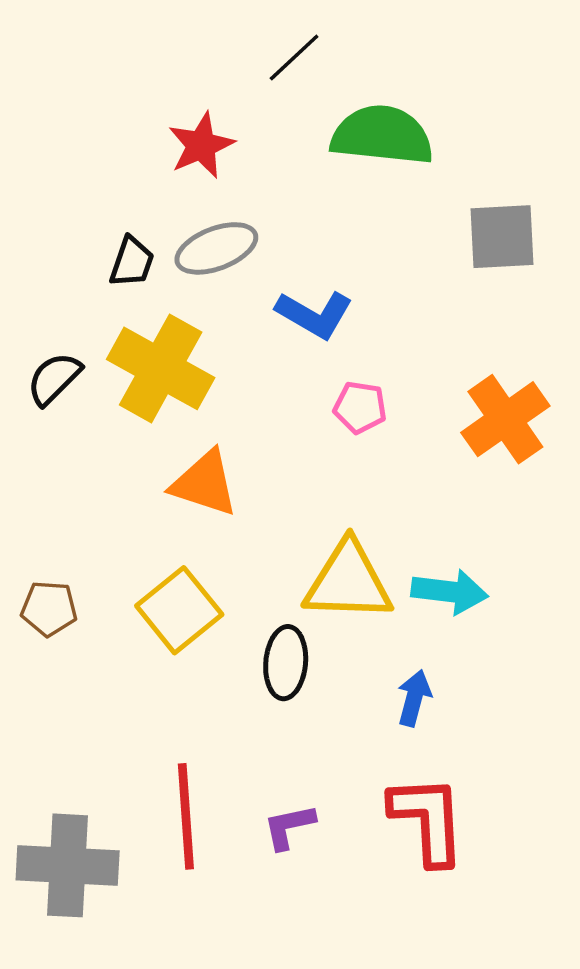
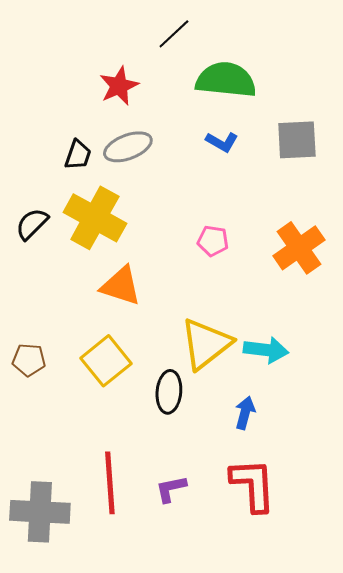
blue L-shape: (314, 314) -> (222, 142), moved, size x0.7
yellow triangle: (348, 581) -> (206, 344), turned -40

